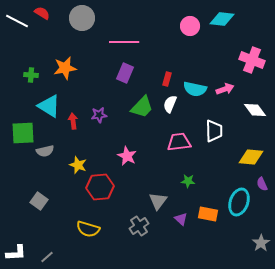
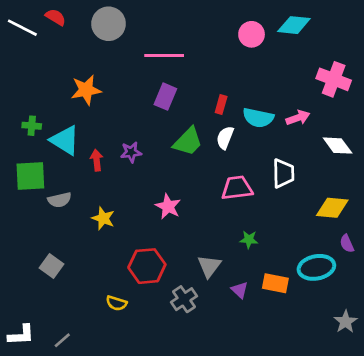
green cross: (31, 75) -> (32, 126), moved
red hexagon: (100, 187) -> (147, 266), moved
cyan ellipse: (239, 202) -> (316, 267), turned 60
yellow semicircle: (88, 229) -> (116, 303), size x0.7

